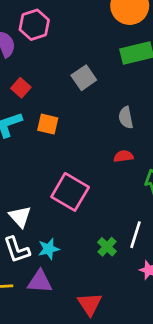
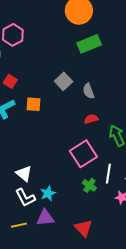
gray square: (84, 78) -> (64, 81), moved
pink square: (70, 192) -> (83, 154), moved, turned 36

